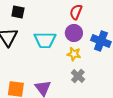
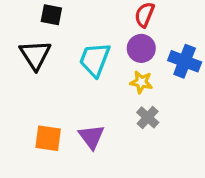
cyan trapezoid: (45, 40) -> (95, 60), turned 110

